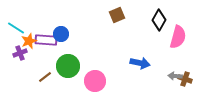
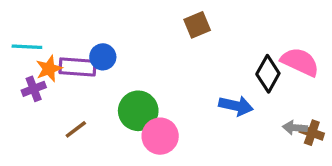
black diamond: (159, 20) -> (268, 74), moved
cyan line: (16, 28) -> (27, 47), turned -30
pink semicircle: (178, 37) -> (300, 62), turned -80
green circle: (68, 66) -> (138, 111), moved

